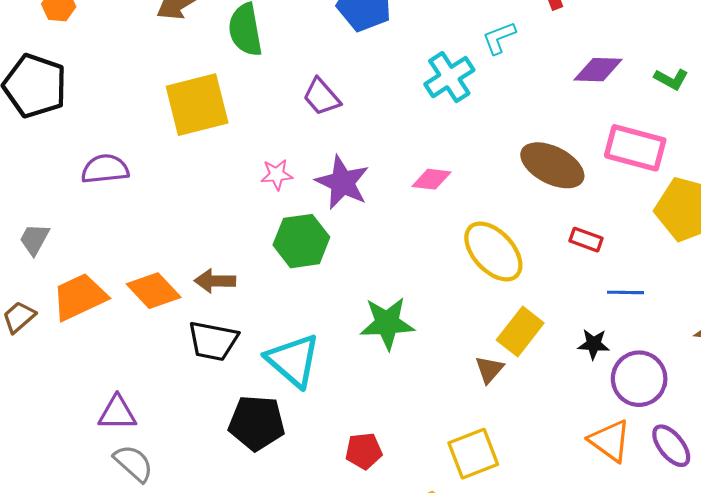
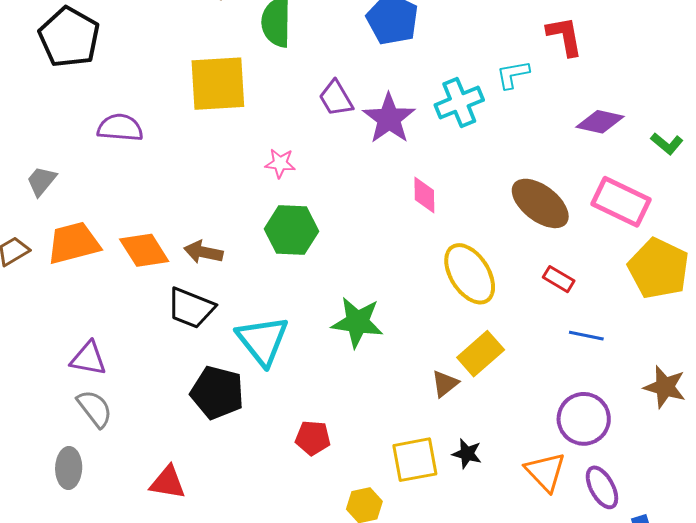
pink diamond: (431, 179) -> (424, 195), turned 72
purple star: (342, 182) -> (389, 118), moved
black star: (594, 344) -> (467, 454), moved

